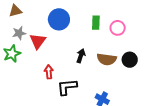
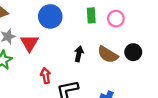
brown semicircle: (107, 59) -> (108, 55), turned 30

